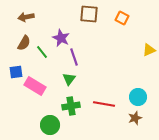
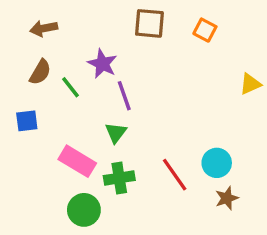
pink rectangle: (35, 86) -> (77, 161), moved
cyan circle: (138, 97) -> (217, 163), moved
red line: (104, 104) -> (175, 175), turned 45

